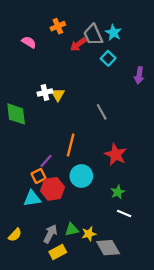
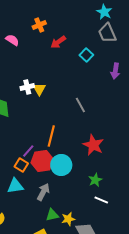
cyan star: (113, 33) -> (104, 12), moved
gray trapezoid: (93, 35) -> (107, 33), moved
orange square: (39, 176) -> (21, 165), turned -32
red hexagon: (52, 189) -> (42, 161), moved
gray arrow: (50, 234) -> (43, 192), moved

